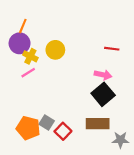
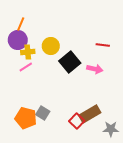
yellow cross: (30, 56) -> (28, 52), turned -32
black square: (103, 94) -> (70, 62), moved
brown rectangle: (98, 124) -> (90, 114), turned -30
red square: (63, 131) -> (77, 121), moved

